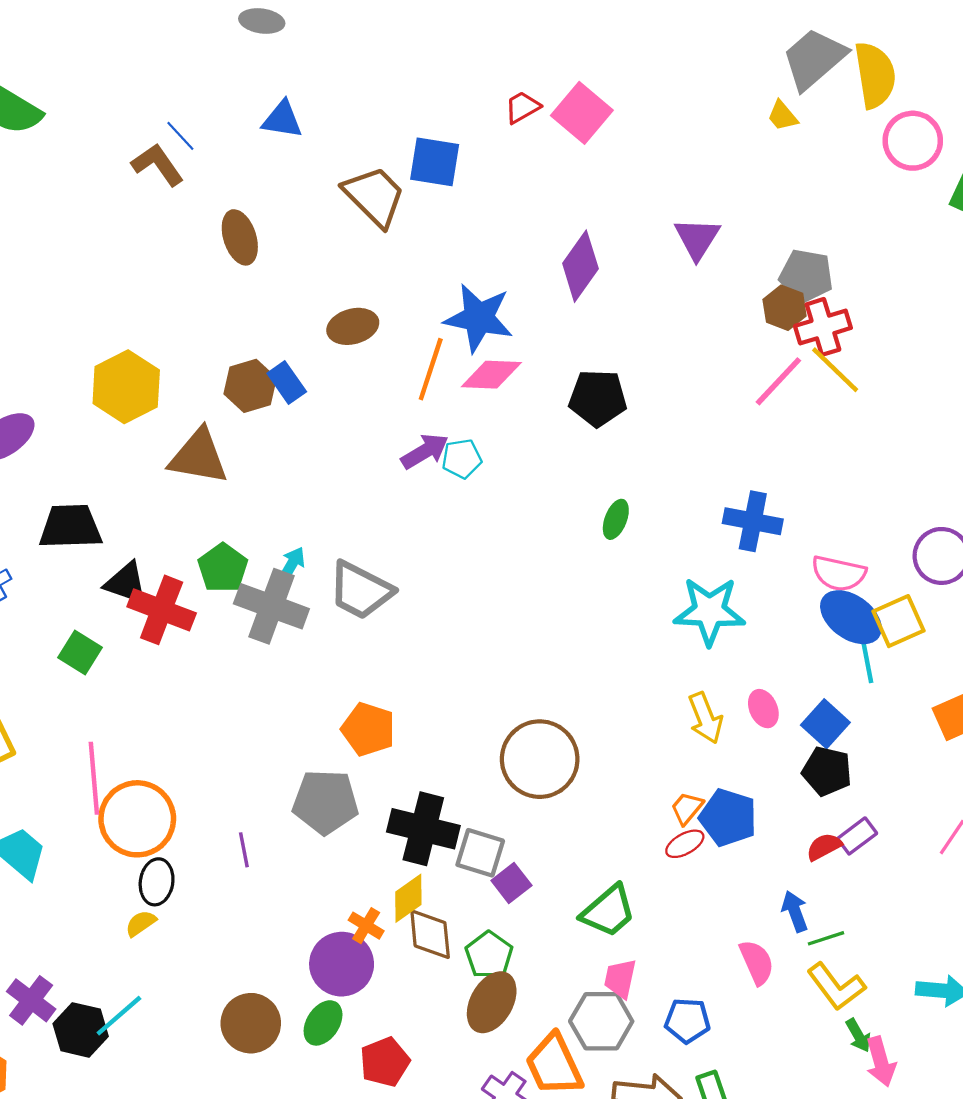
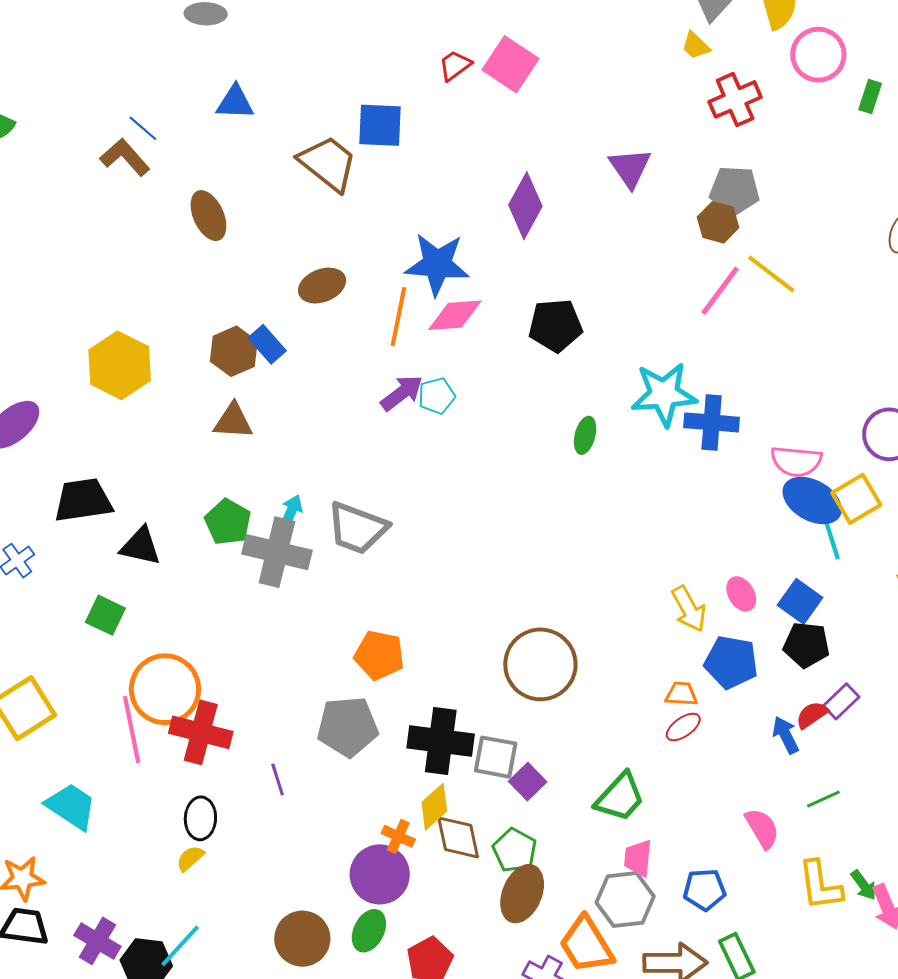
red cross: (823, 327) -> (735, 99), moved
brown triangle: (199, 457) -> (233, 421), moved, size x0.7
red cross: (162, 610) -> (201, 732), moved
cyan star: (709, 611) -> (664, 394), moved
orange trapezoid: (687, 808) -> (681, 694), turned 60
blue pentagon: (728, 818) -> (731, 662), moved
orange circle: (137, 819) -> (165, 689), moved
blue arrow: (795, 911) -> (786, 735), moved
yellow L-shape: (836, 987) -> (820, 885), moved, turned 36

